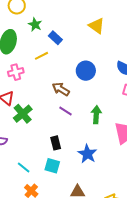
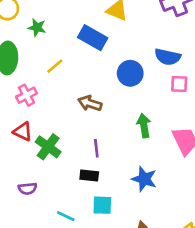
blue rectangle: (55, 38) -> (93, 38), moved, size x1.5
blue circle: (86, 71) -> (130, 73), moved
purple line: (66, 111) -> (96, 148), moved, turned 64
black rectangle: (56, 143) -> (89, 175), moved, turned -56

